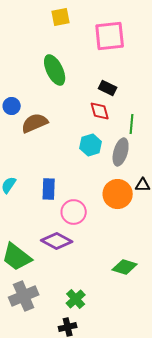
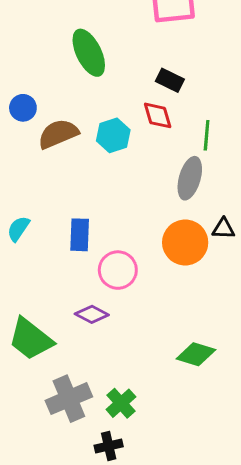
cyan hexagon: (91, 145) -> (113, 135), moved
purple diamond: (57, 241) -> (92, 314), size x0.7
gray cross: (24, 296) -> (69, 399), moved

